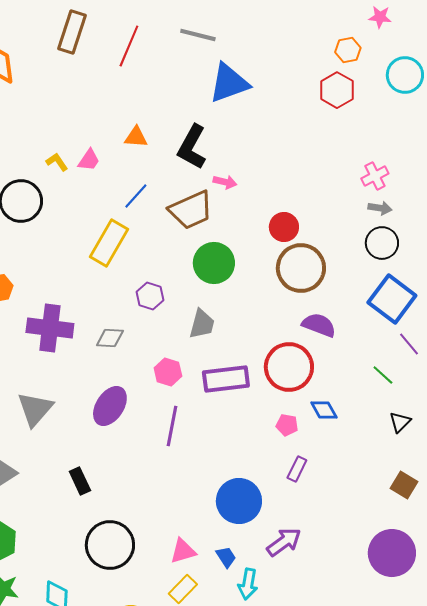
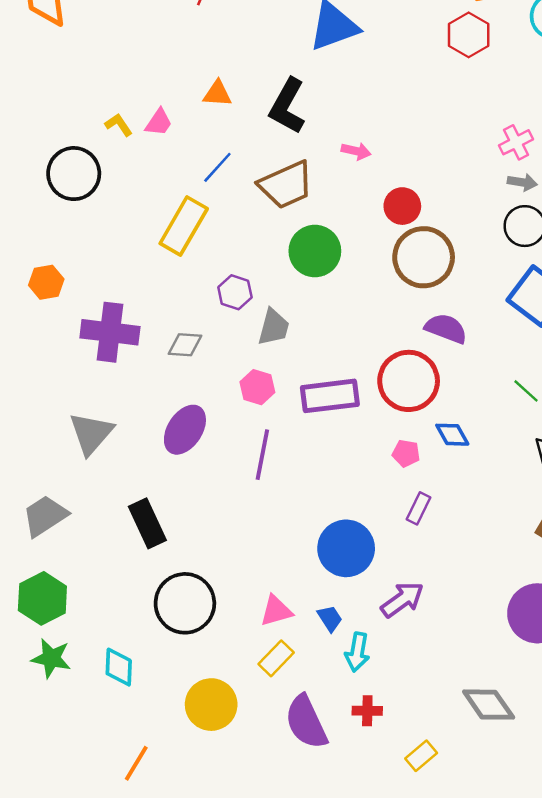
pink arrow: (225, 182) -> (356, 151), moved
gray trapezoid: (202, 324) -> (274, 327), moved
black rectangle: (80, 481) -> (147, 523), size x1.4

